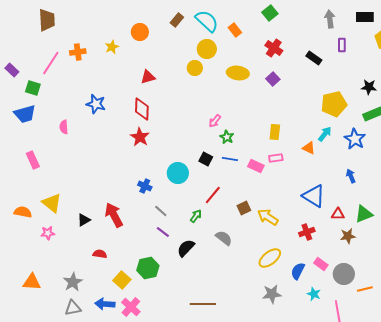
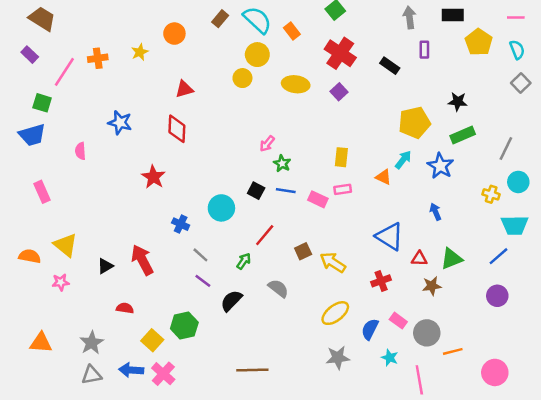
brown trapezoid: (47, 20) -> (42, 19), moved, turned -55
red cross: (274, 48) -> (340, 53), size x1.4
purple rectangle: (12, 70) -> (30, 55), moved
red star: (140, 137) -> (153, 177), moved

